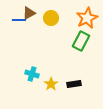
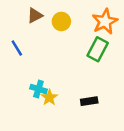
blue line: (19, 20) -> (17, 48), moved, turned 56
yellow star: (51, 84) -> (49, 97), moved

